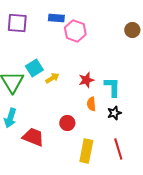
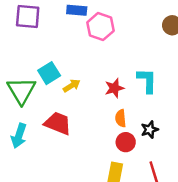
cyan L-shape: (112, 87) -> (147, 81), moved
red circle: (67, 123) -> (126, 142), moved
red trapezoid: (33, 137) -> (58, 123), moved

